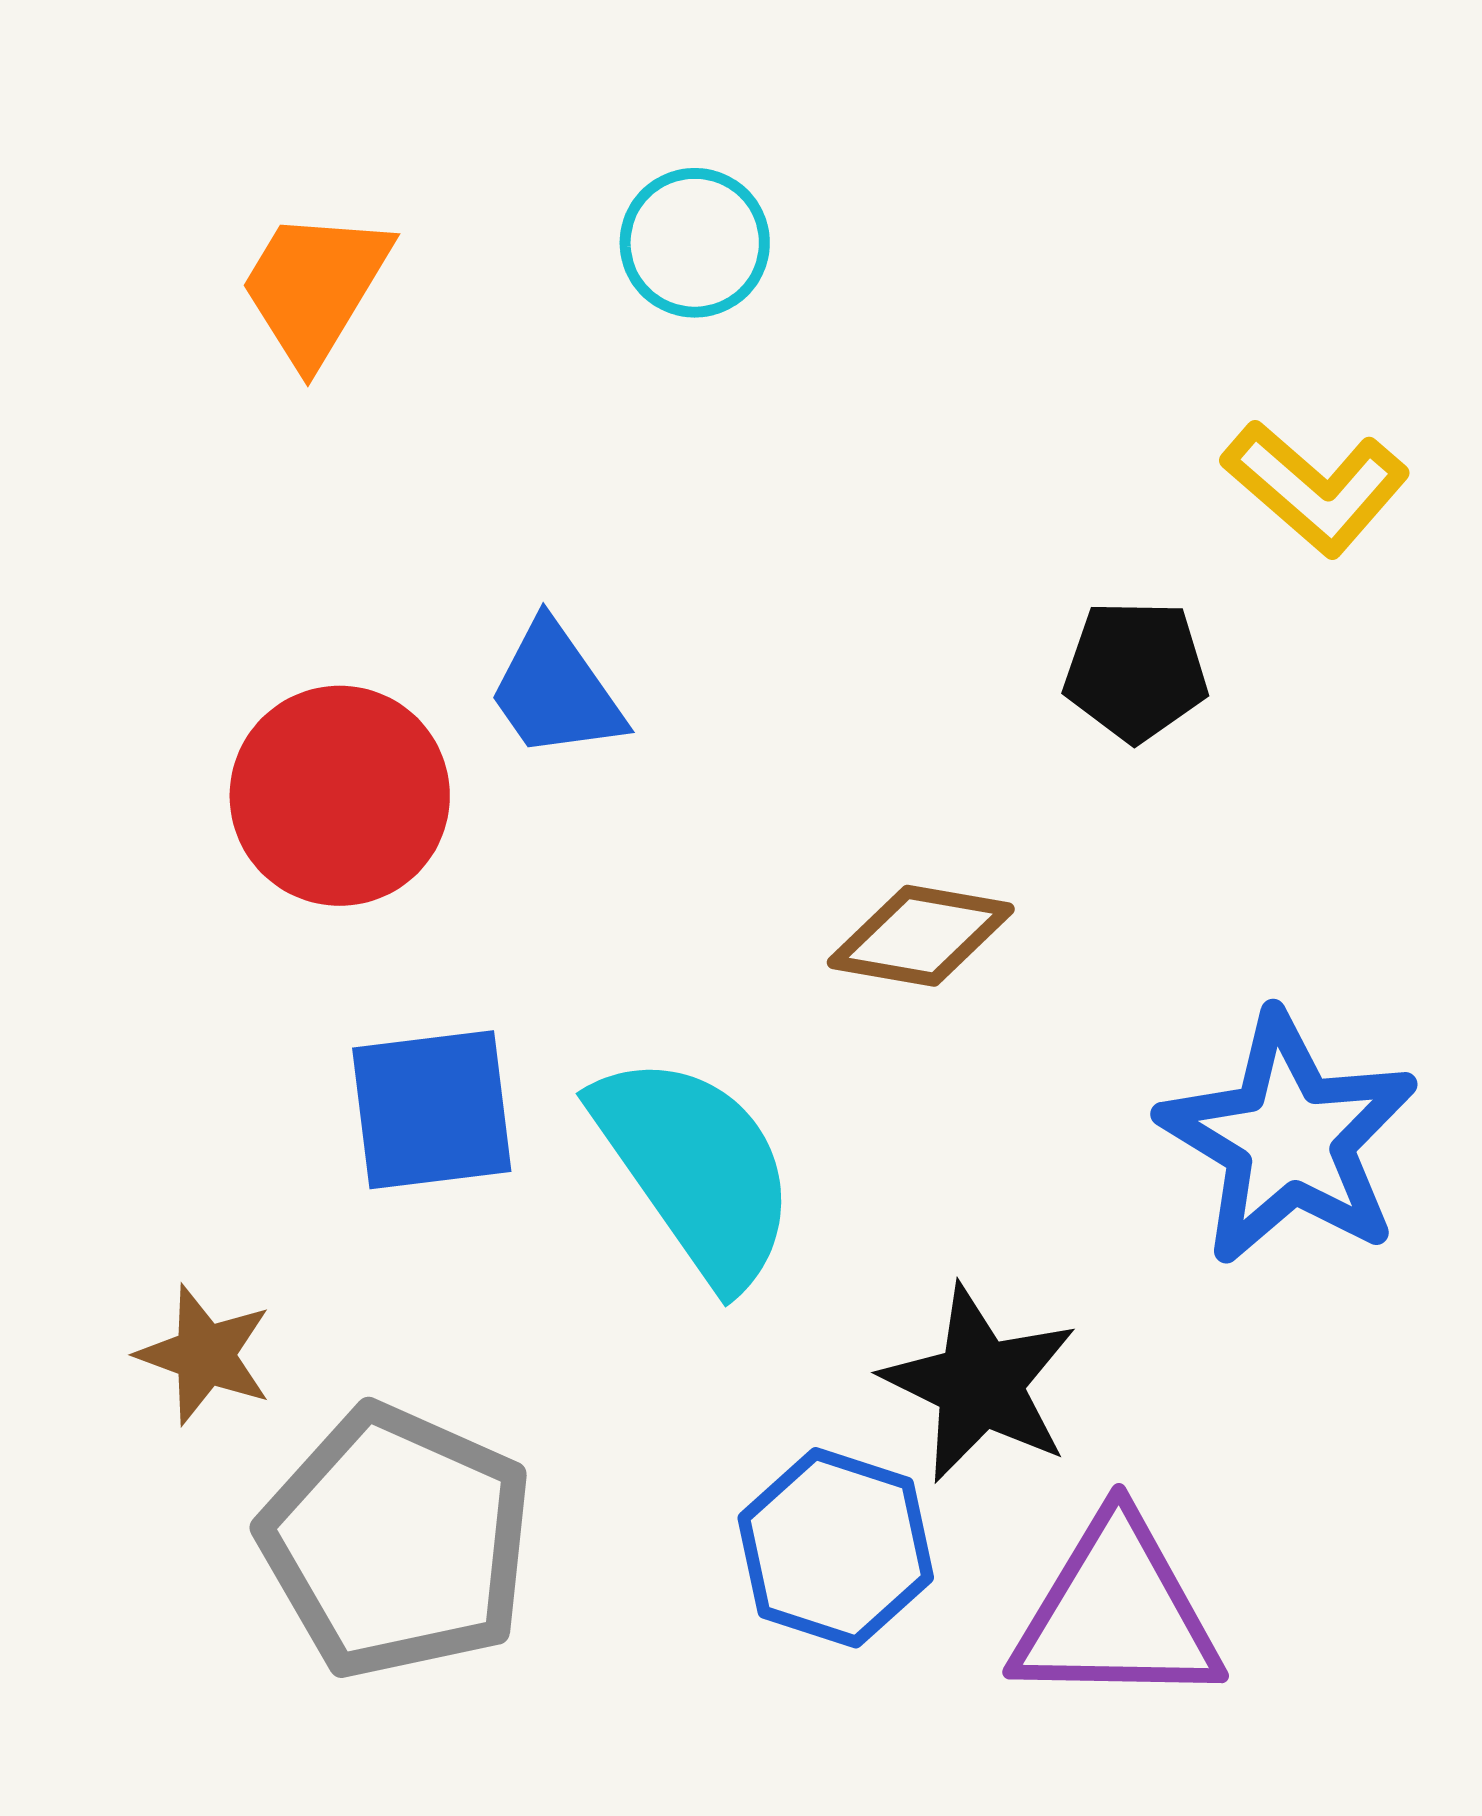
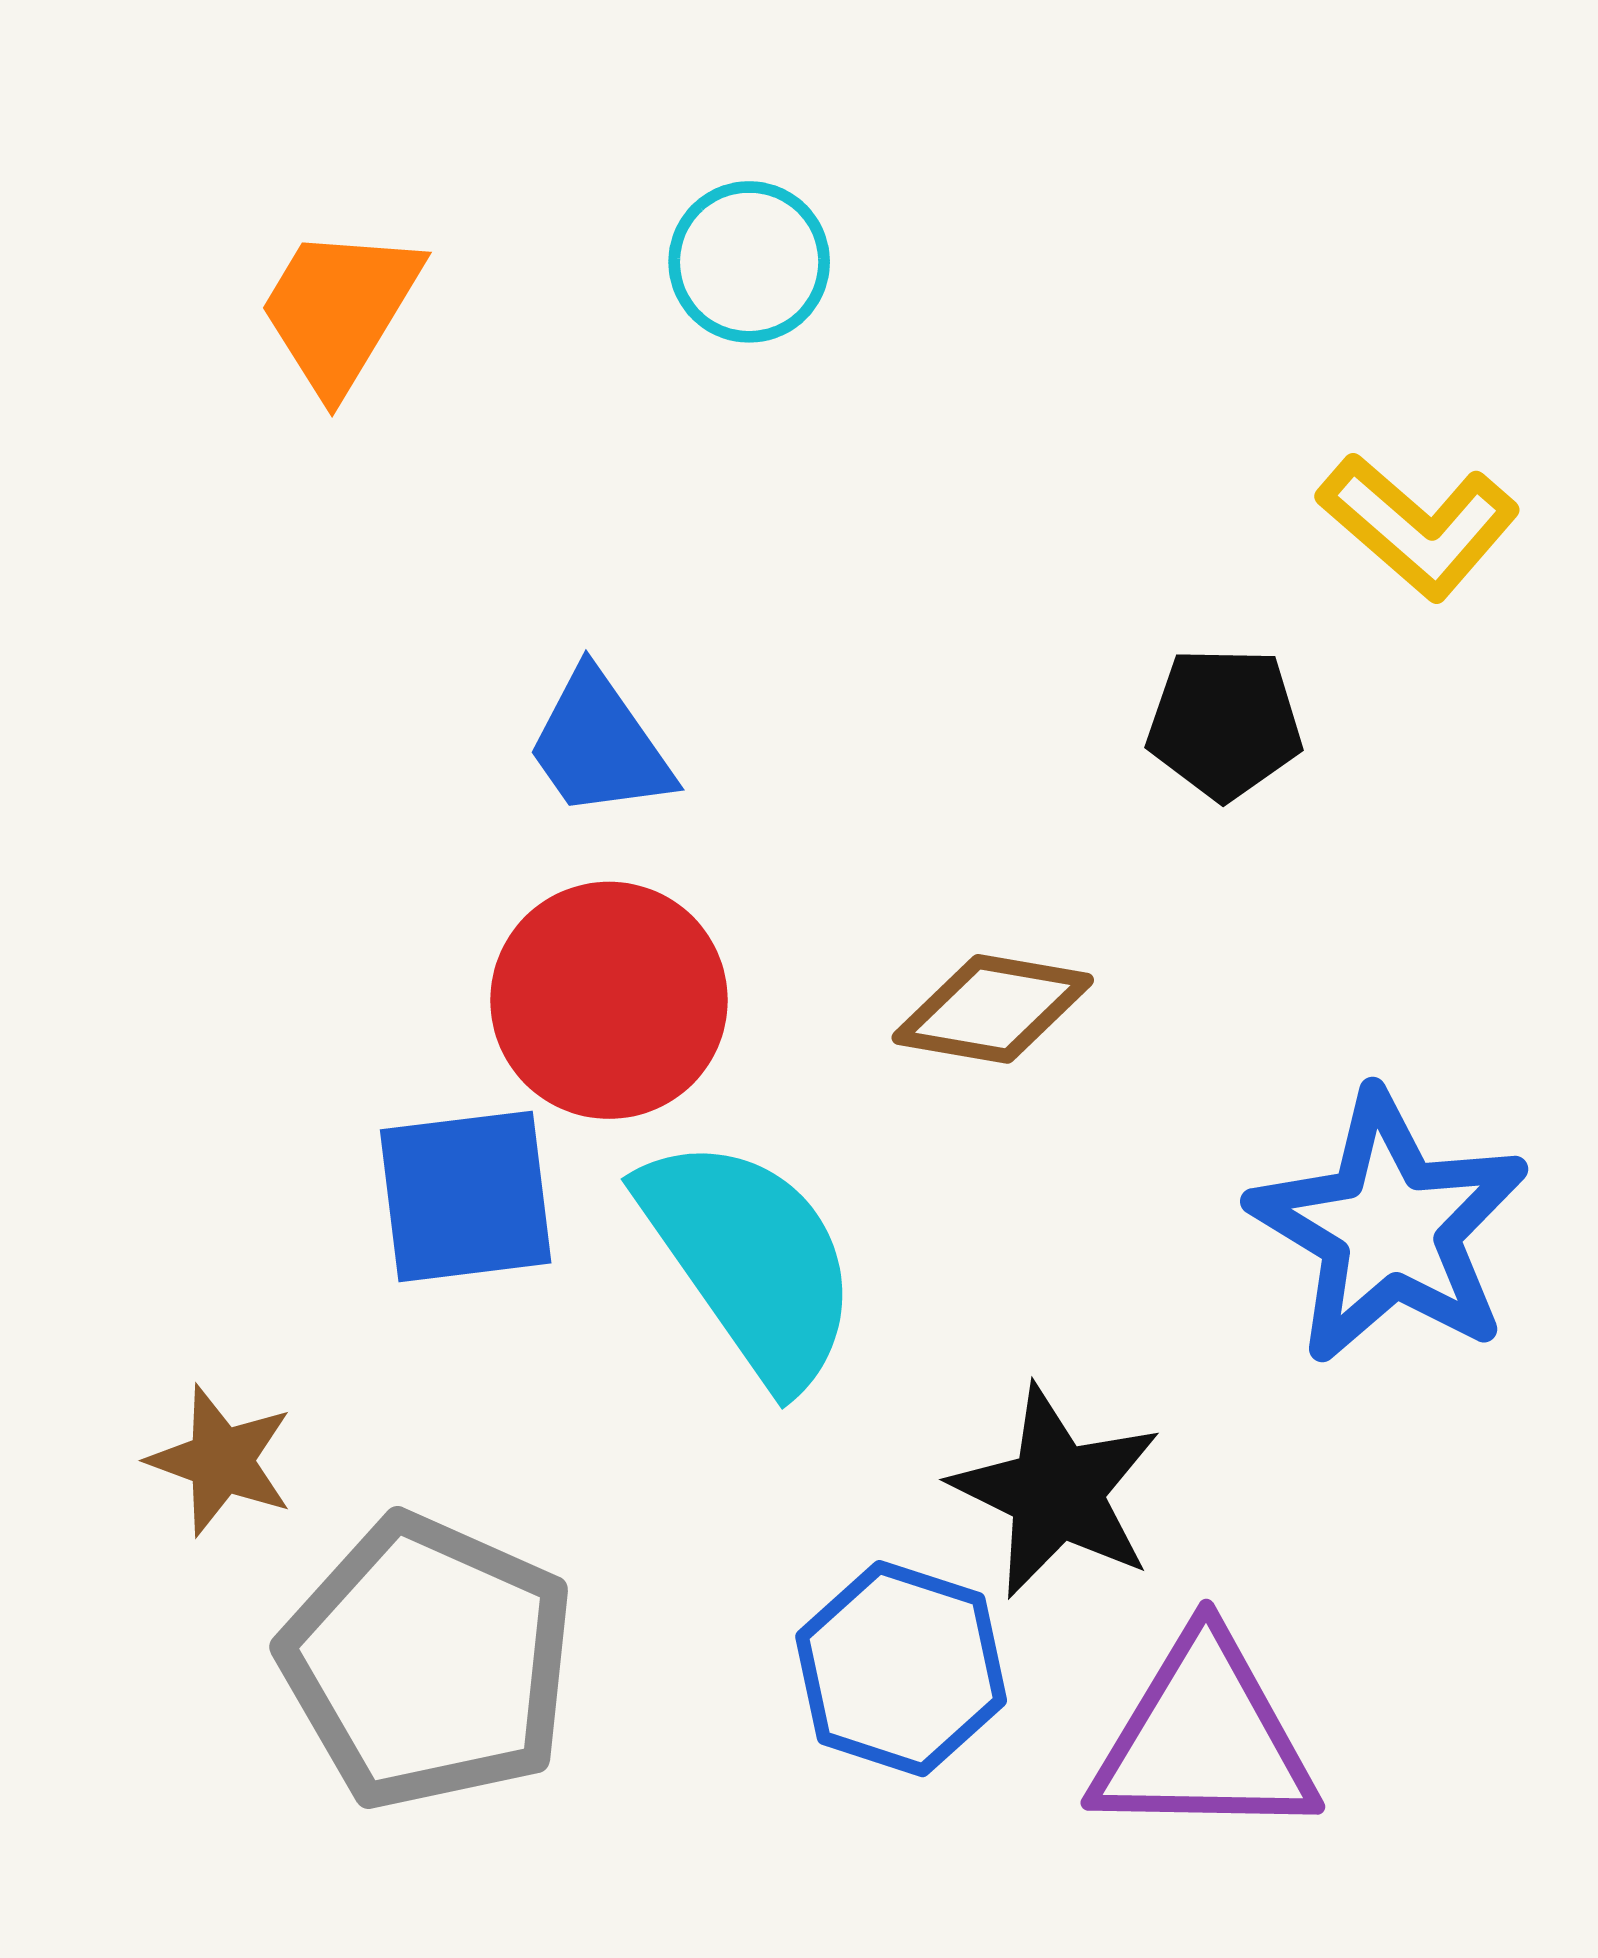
red circle: (340, 796) -> (609, 1000), moved

